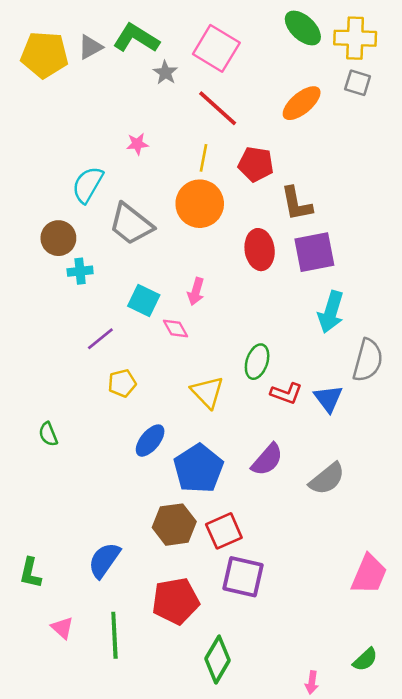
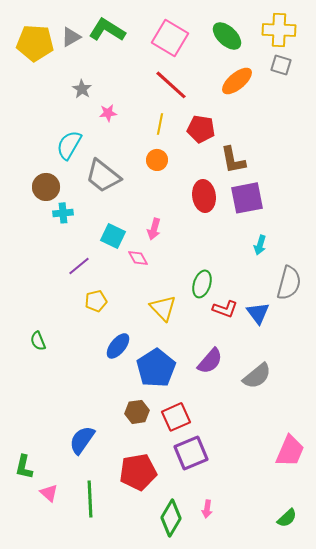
green ellipse: (303, 28) -> (227, 36), moved
gray star: (165, 73) -> (82, 89), moved
orange circle: (200, 204) -> (157, 160), size x0.6
cyan arrow: (331, 312) -> (260, 245), size x0.6
brown hexagon: (174, 525) -> (137, 412), size x0.7
green L-shape: (30, 573) -> (24, 467), moved
purple square: (243, 577) -> (191, 453), turned -36
pink arrow: (312, 682) -> (207, 509), moved

